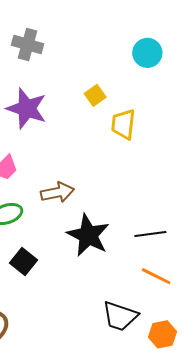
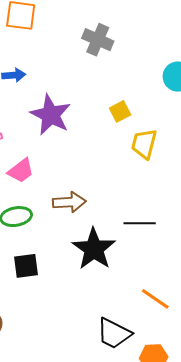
gray cross: (28, 44) -> (98, 40), moved
black line: (150, 234) -> (140, 223), moved
black square: (23, 261) -> (26, 266), turned 36

